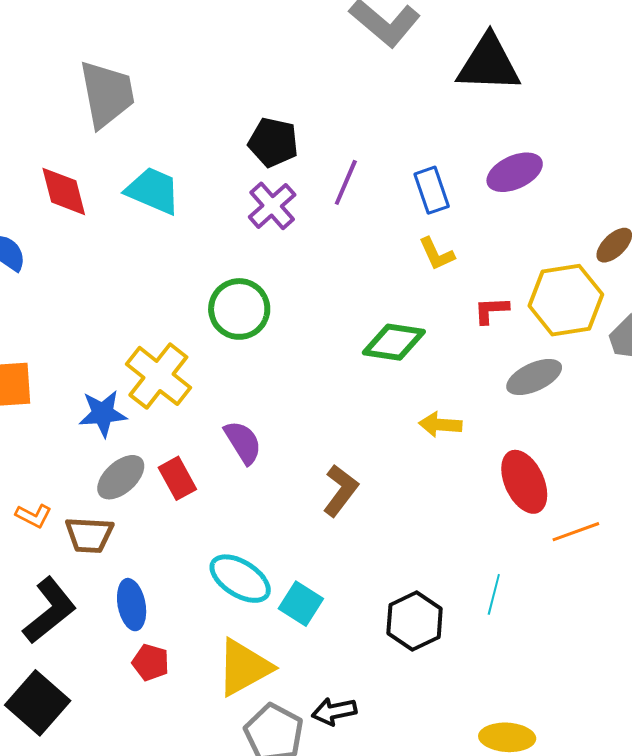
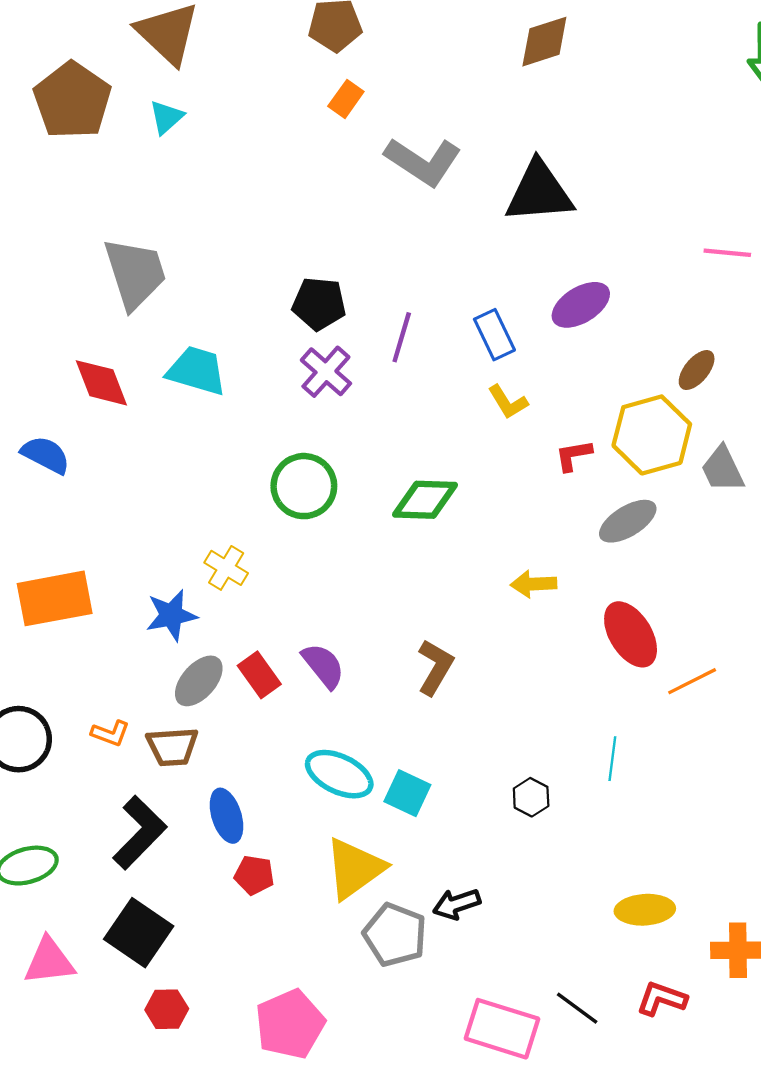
green diamond: (394, 342) -> (425, 500), moved
yellow cross: (158, 376) -> (226, 568), size x0.6
purple semicircle: (243, 442) -> (323, 666), moved
black hexagon: (415, 621) -> (531, 797), size x0.6

